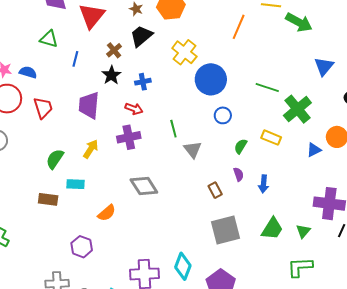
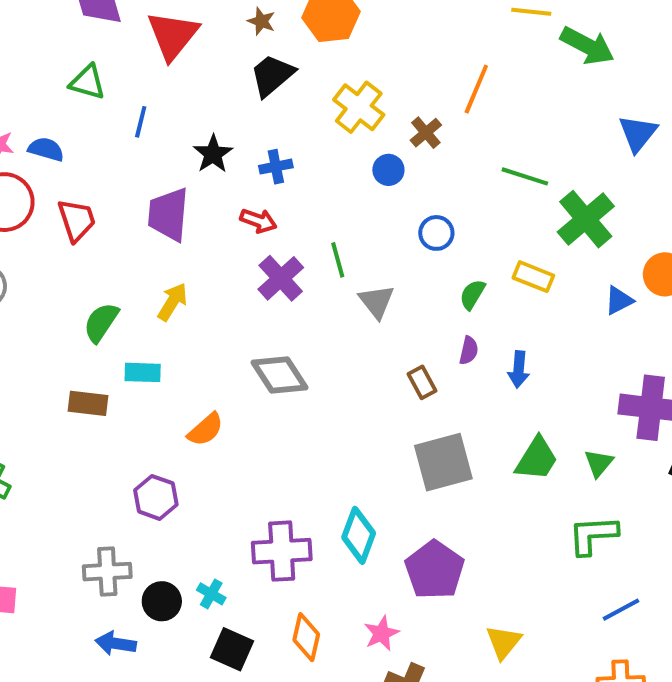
orange line: (239, 27) -> (476, 89), moved
brown cross: (114, 50) -> (426, 133), moved
blue circle: (211, 79) -> (388, 170), moved, size x0.5
purple cross: (129, 137) -> (281, 278), moved, turned -30
purple semicircle: (239, 174) -> (469, 351), turned 32

